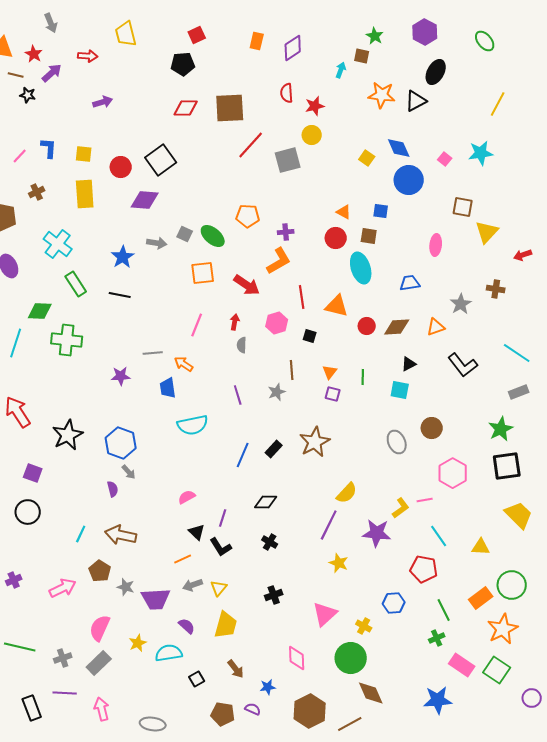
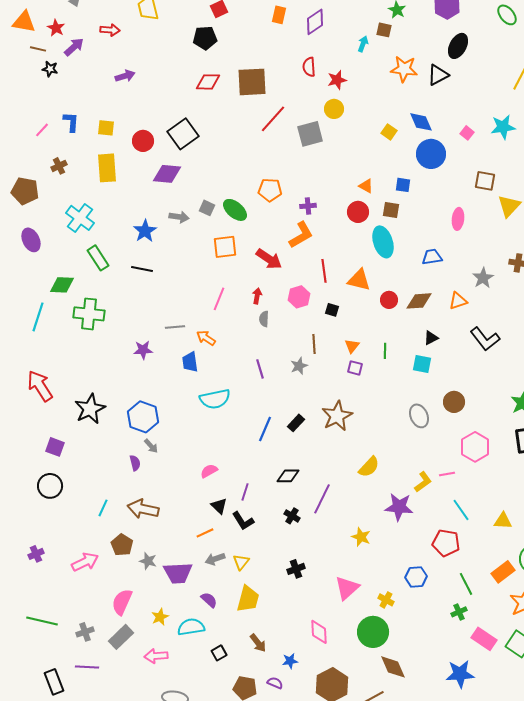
purple line: (329, 525) -> (322, 499), moved
pink arrow: (102, 709) -> (156, 656), moved, turned -80

